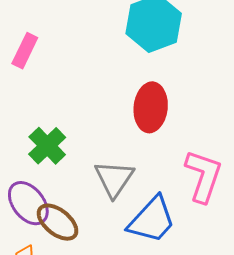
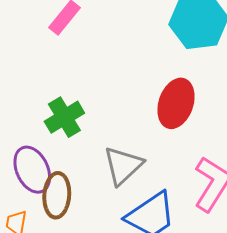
brown ellipse: (58, 222) -> (57, 195), turned 42

